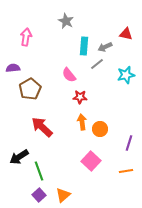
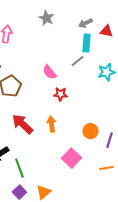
cyan rectangle: (84, 46) -> (86, 43), moved
gray arrow: (105, 47) -> (85, 23), moved
orange arrow: (82, 122) -> (51, 124), moved
orange circle: (100, 129) -> (90, 131), moved

